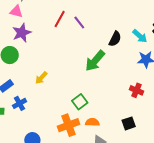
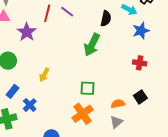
purple star: (22, 33) -> (27, 32), moved
green square: (80, 102) -> (88, 88), turned -35
orange semicircle: (92, 122) -> (118, 104), moved

